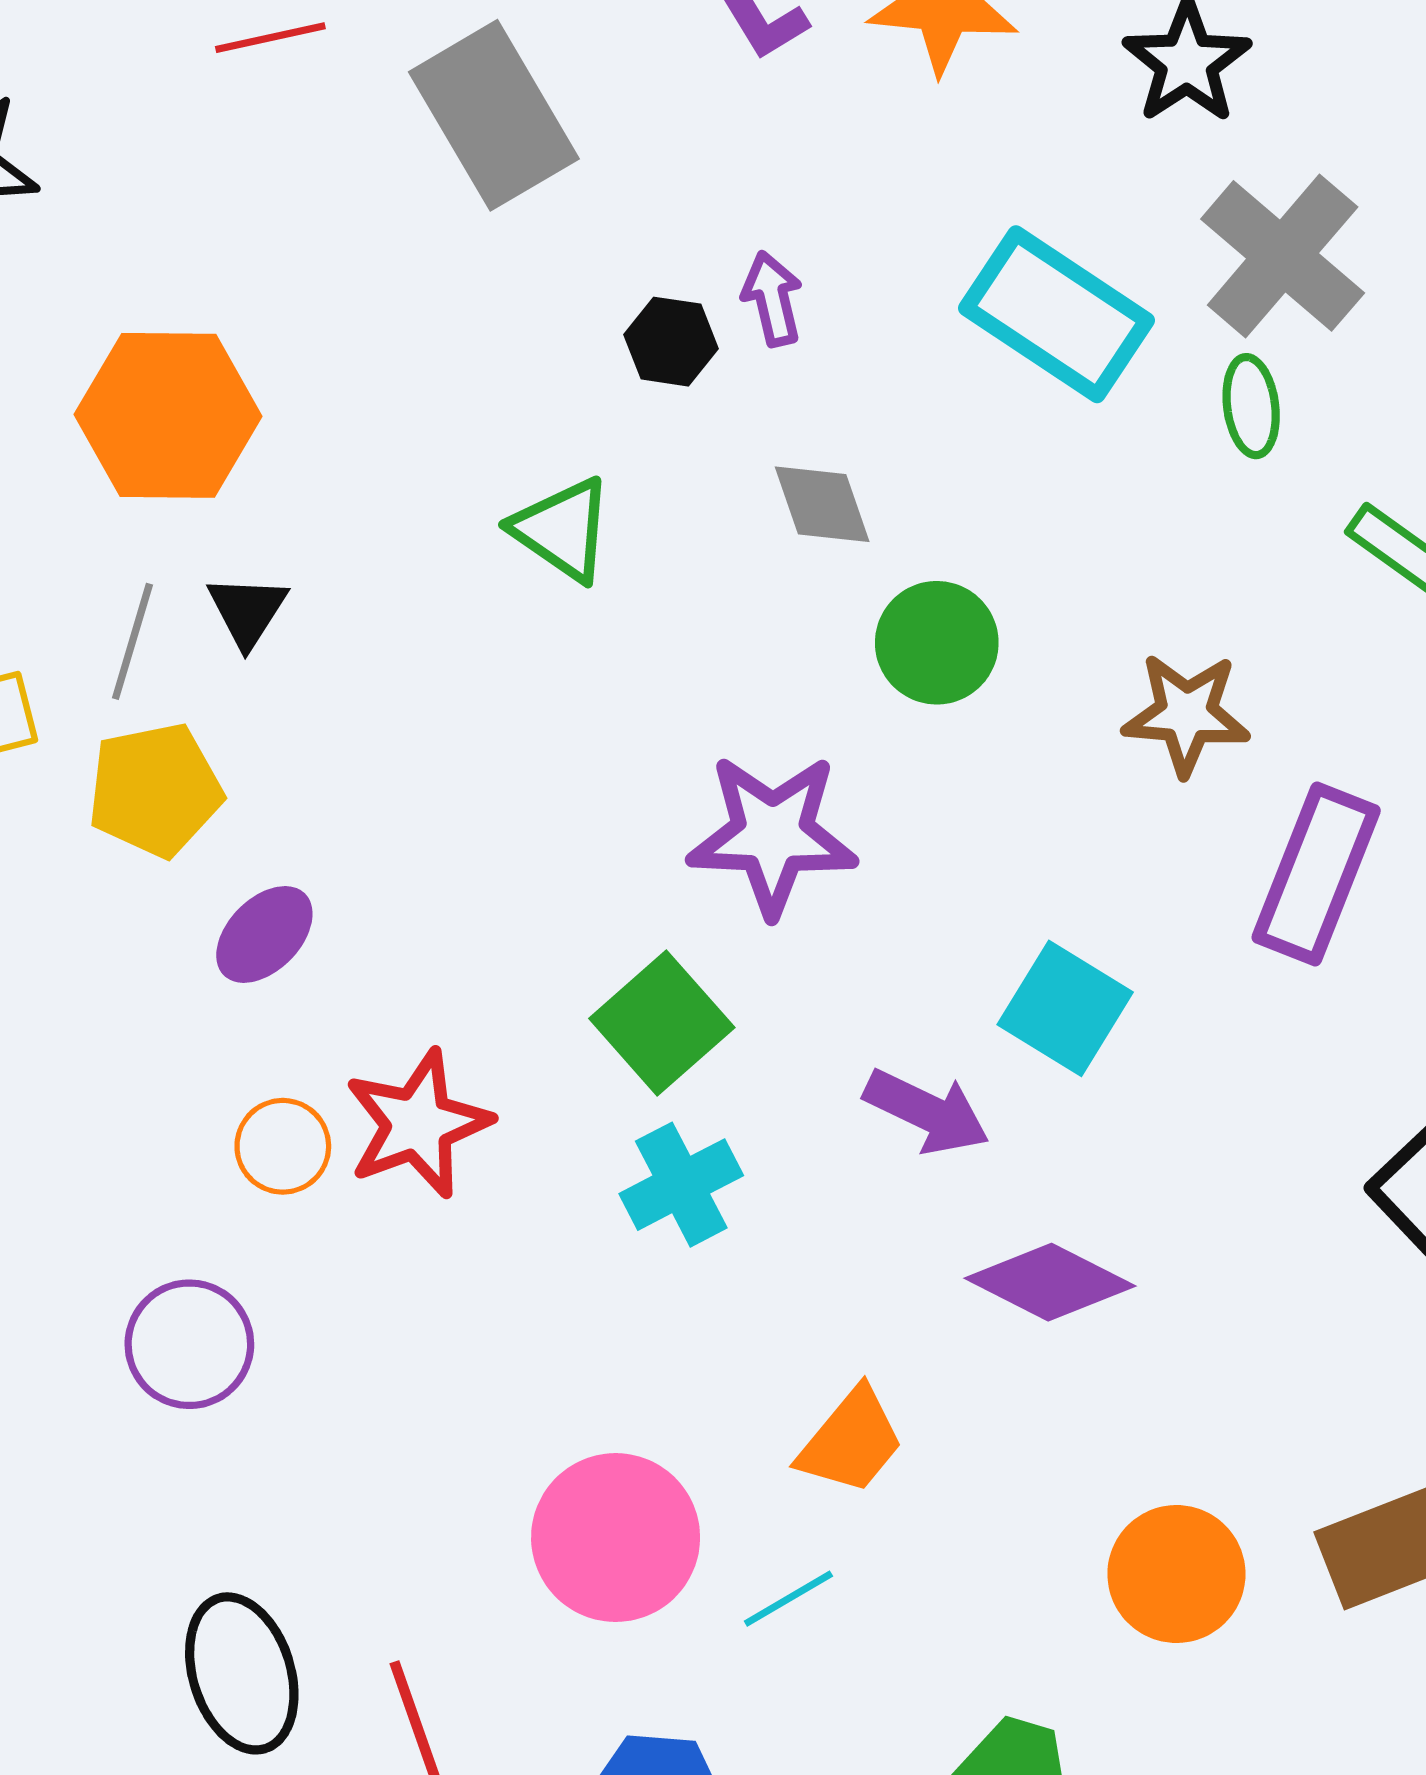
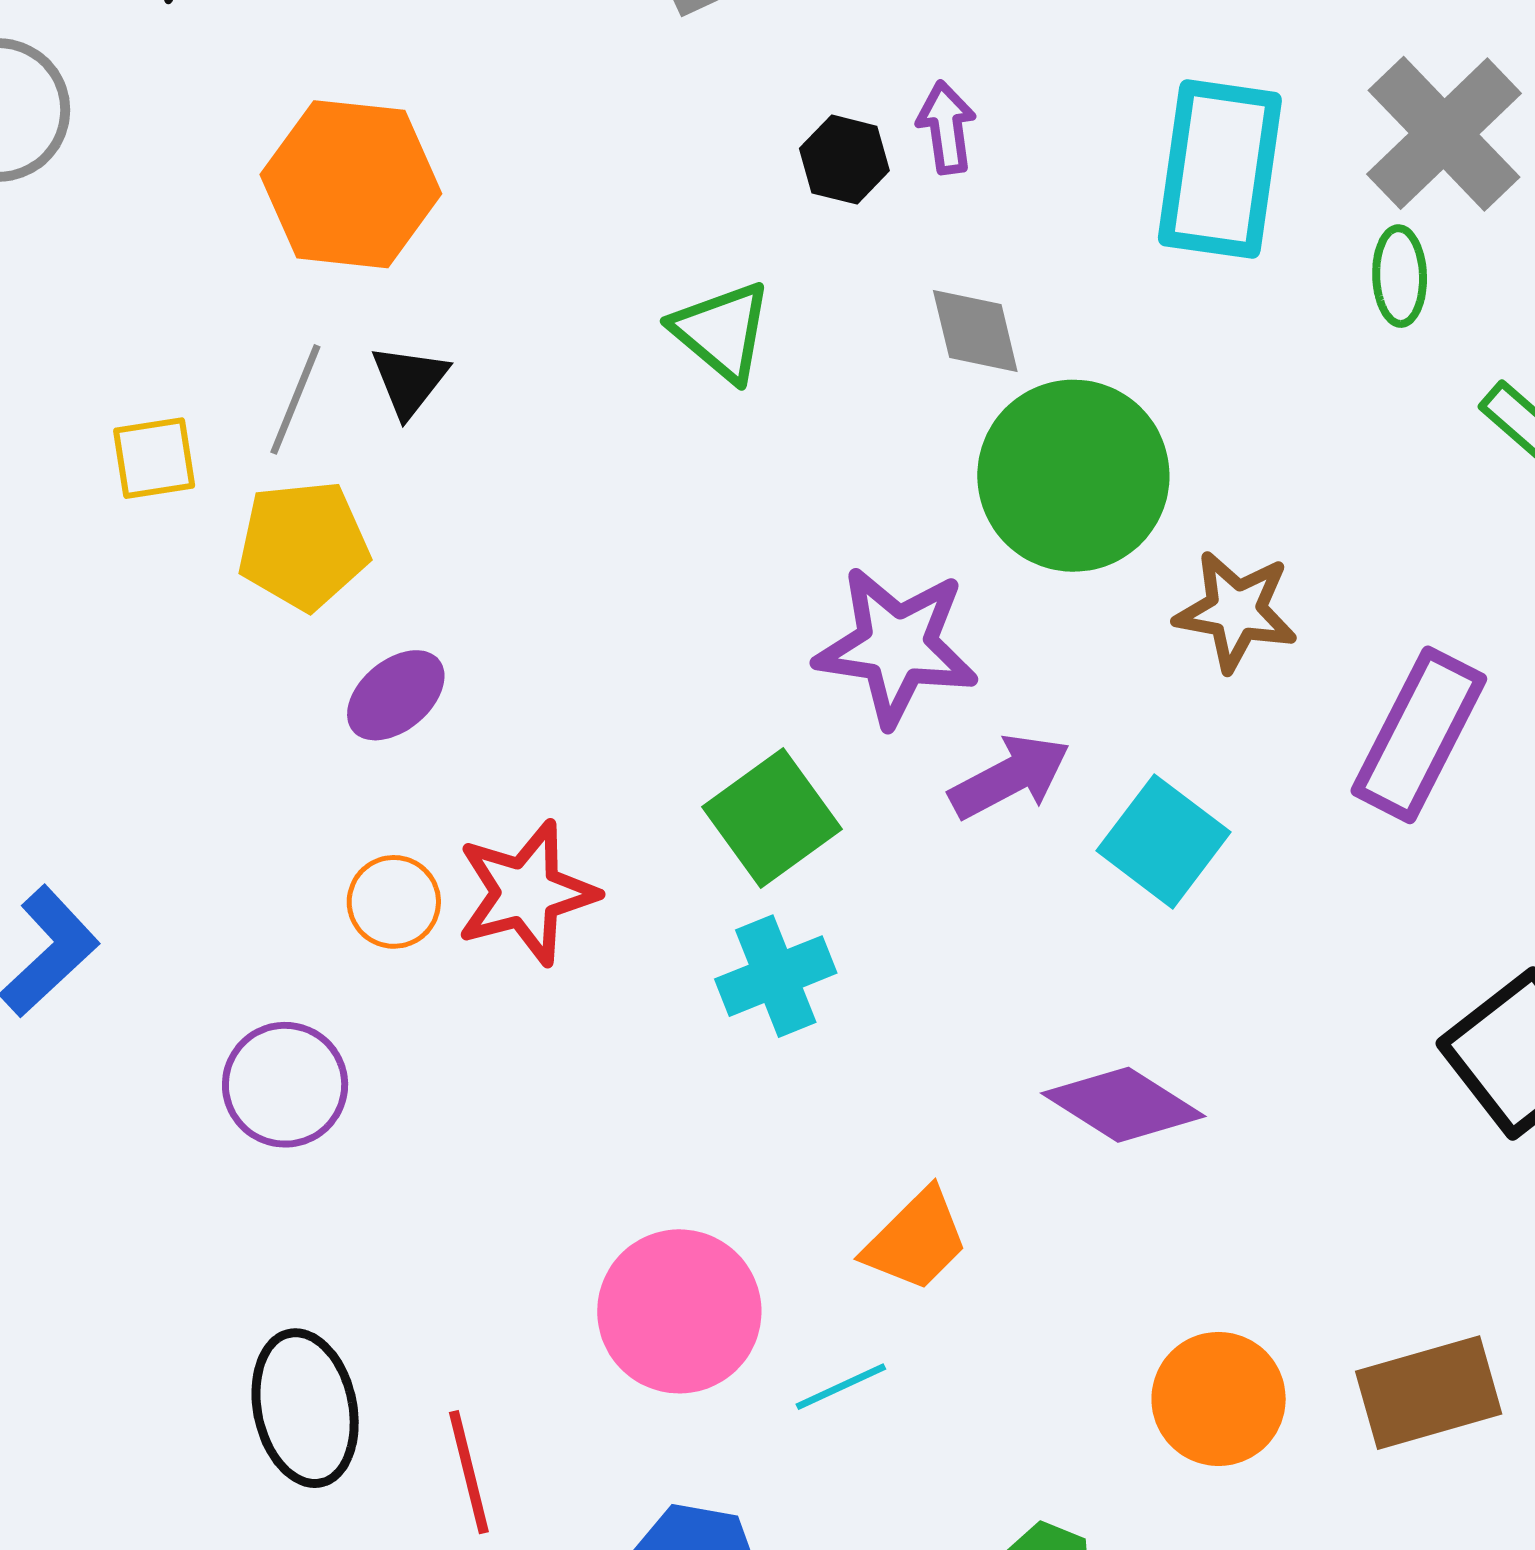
cyan rectangle: (1057, 314) -> (1220, 169), turned 59
green circle: (937, 643) -> (1073, 476), size x1.6
brown star: (1186, 714) -> (1236, 611), moved
purple arrow: (927, 1112) -> (1010, 777), moved, turned -59

